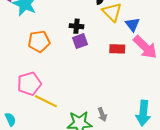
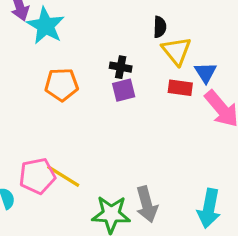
red rectangle: (117, 49) -> (180, 88), moved
pink pentagon: (29, 84) -> (37, 176), moved
gray arrow: (102, 114) -> (147, 204), size x1.6

